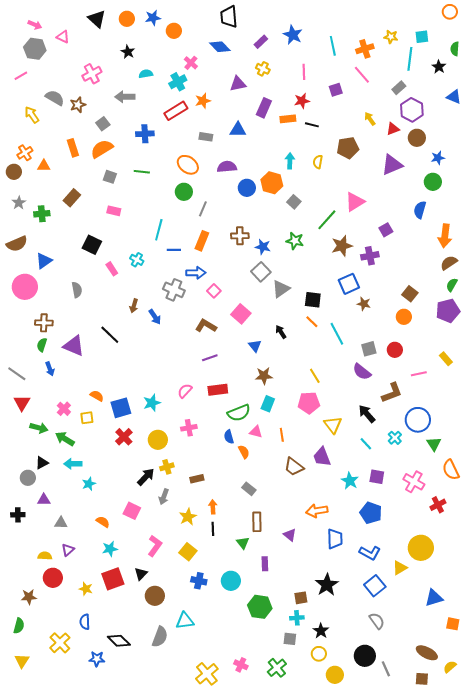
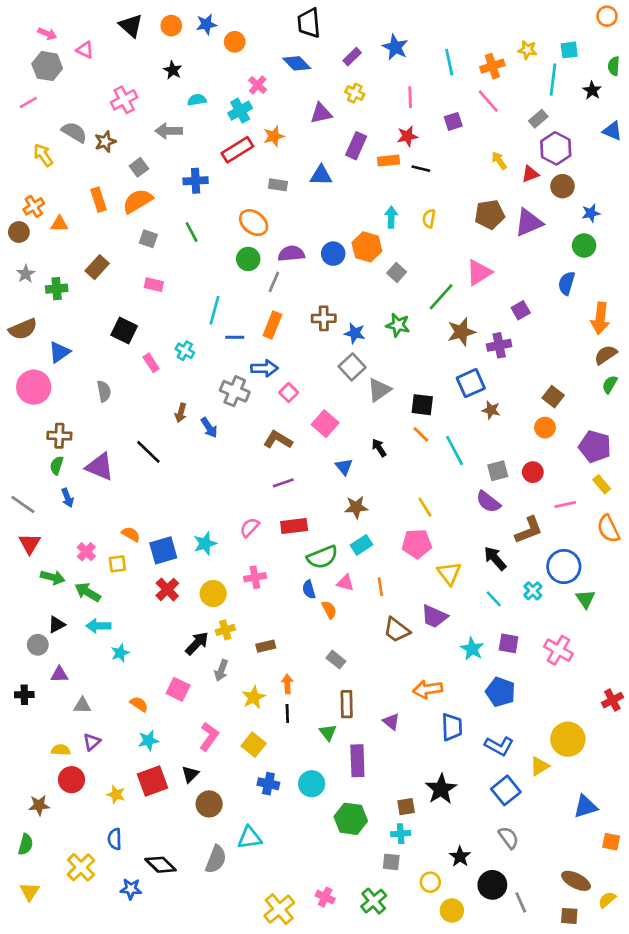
brown pentagon: (348, 148) -> (490, 214), moved
purple semicircle: (227, 167) -> (291, 254), moved
green line: (142, 172) -> (192, 232), turned 56
purple pentagon: (448, 311) -> (595, 446), moved, turned 30
cyan rectangle: (268, 404) -> (362, 545), turned 35
purple trapezoid: (322, 457) -> (434, 616), turned -45
orange semicircle: (451, 470) -> (608, 529), moved
red cross: (438, 505) -> (612, 700), moved
purple rectangle: (265, 564) -> (357, 761), size x1.6
black star: (321, 631) -> (460, 857), moved

